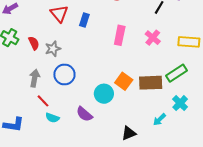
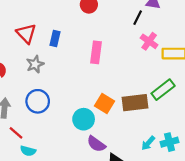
pink cross: (153, 38) -> (149, 41), moved
gray star: (53, 49) -> (35, 64), moved
cyan cross: (180, 103) -> (170, 142), moved, turned 35
purple semicircle: (84, 114) -> (96, 144), moved

